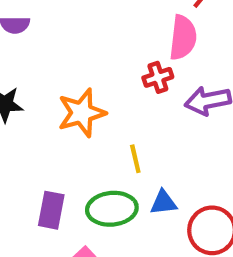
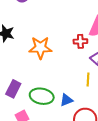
yellow line: (135, 159) -> (88, 80), moved
blue triangle: (163, 203) -> (66, 100), turned -32

